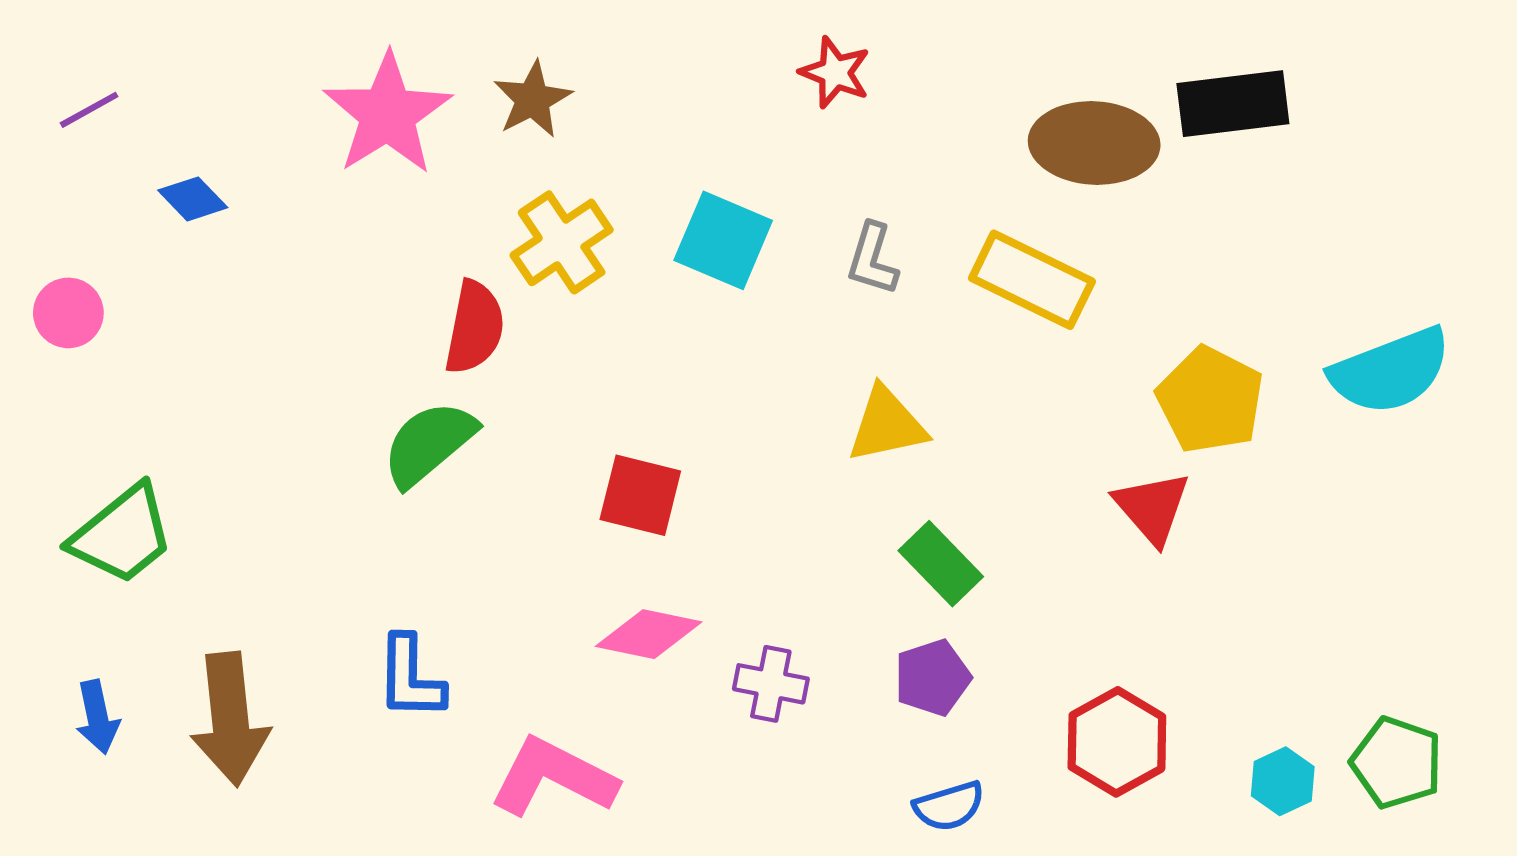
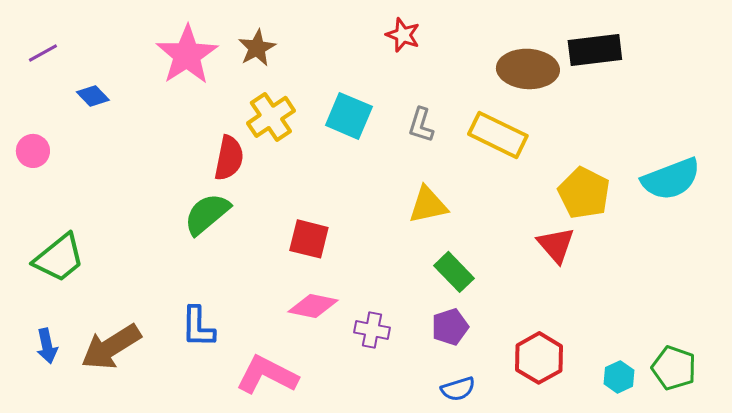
brown arrow: (230, 719) -> (111, 347), turned 64

